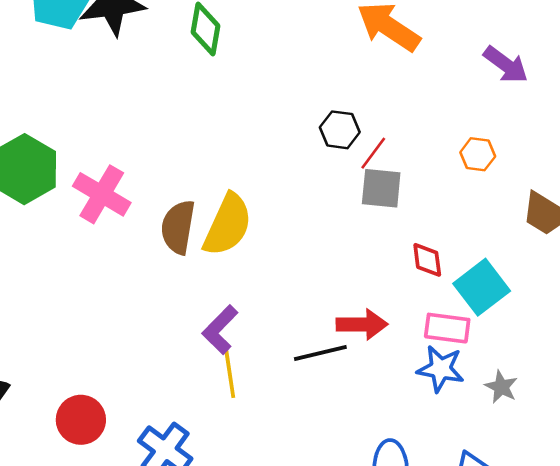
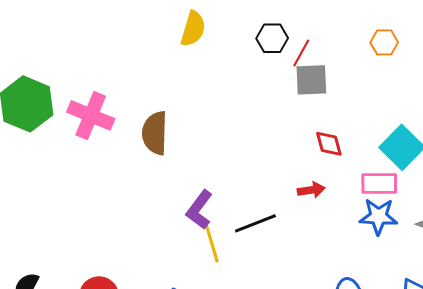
yellow semicircle: (228, 225) -> (193, 29), moved, size x0.7
red diamond: (427, 260) -> (329, 144), moved
red arrow: (362, 324) -> (311, 190), size x0.7
black line: (320, 353) -> (255, 223), moved

